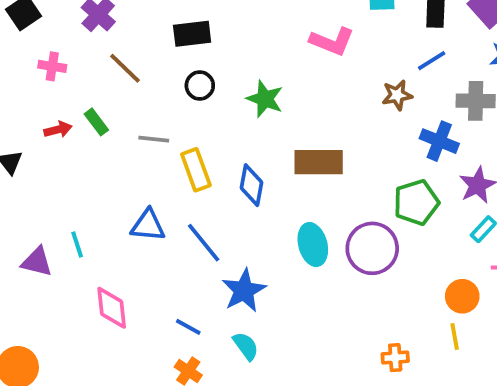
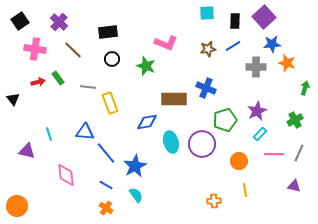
pink L-shape: (332, 41) -> (166, 43), moved
pink cross: (52, 66) -> (35, 49), size x1.5
brown star: (397, 95) -> (208, 49), moved
blue cross: (439, 141) -> (206, 88), moved
blue diamond: (251, 185) -> (147, 122), moved, turned 70
blue line: (204, 243) -> (106, 153), moved
cyan line: (77, 245) -> (49, 134), moved
orange circle: (462, 296) -> (239, 161), moved

